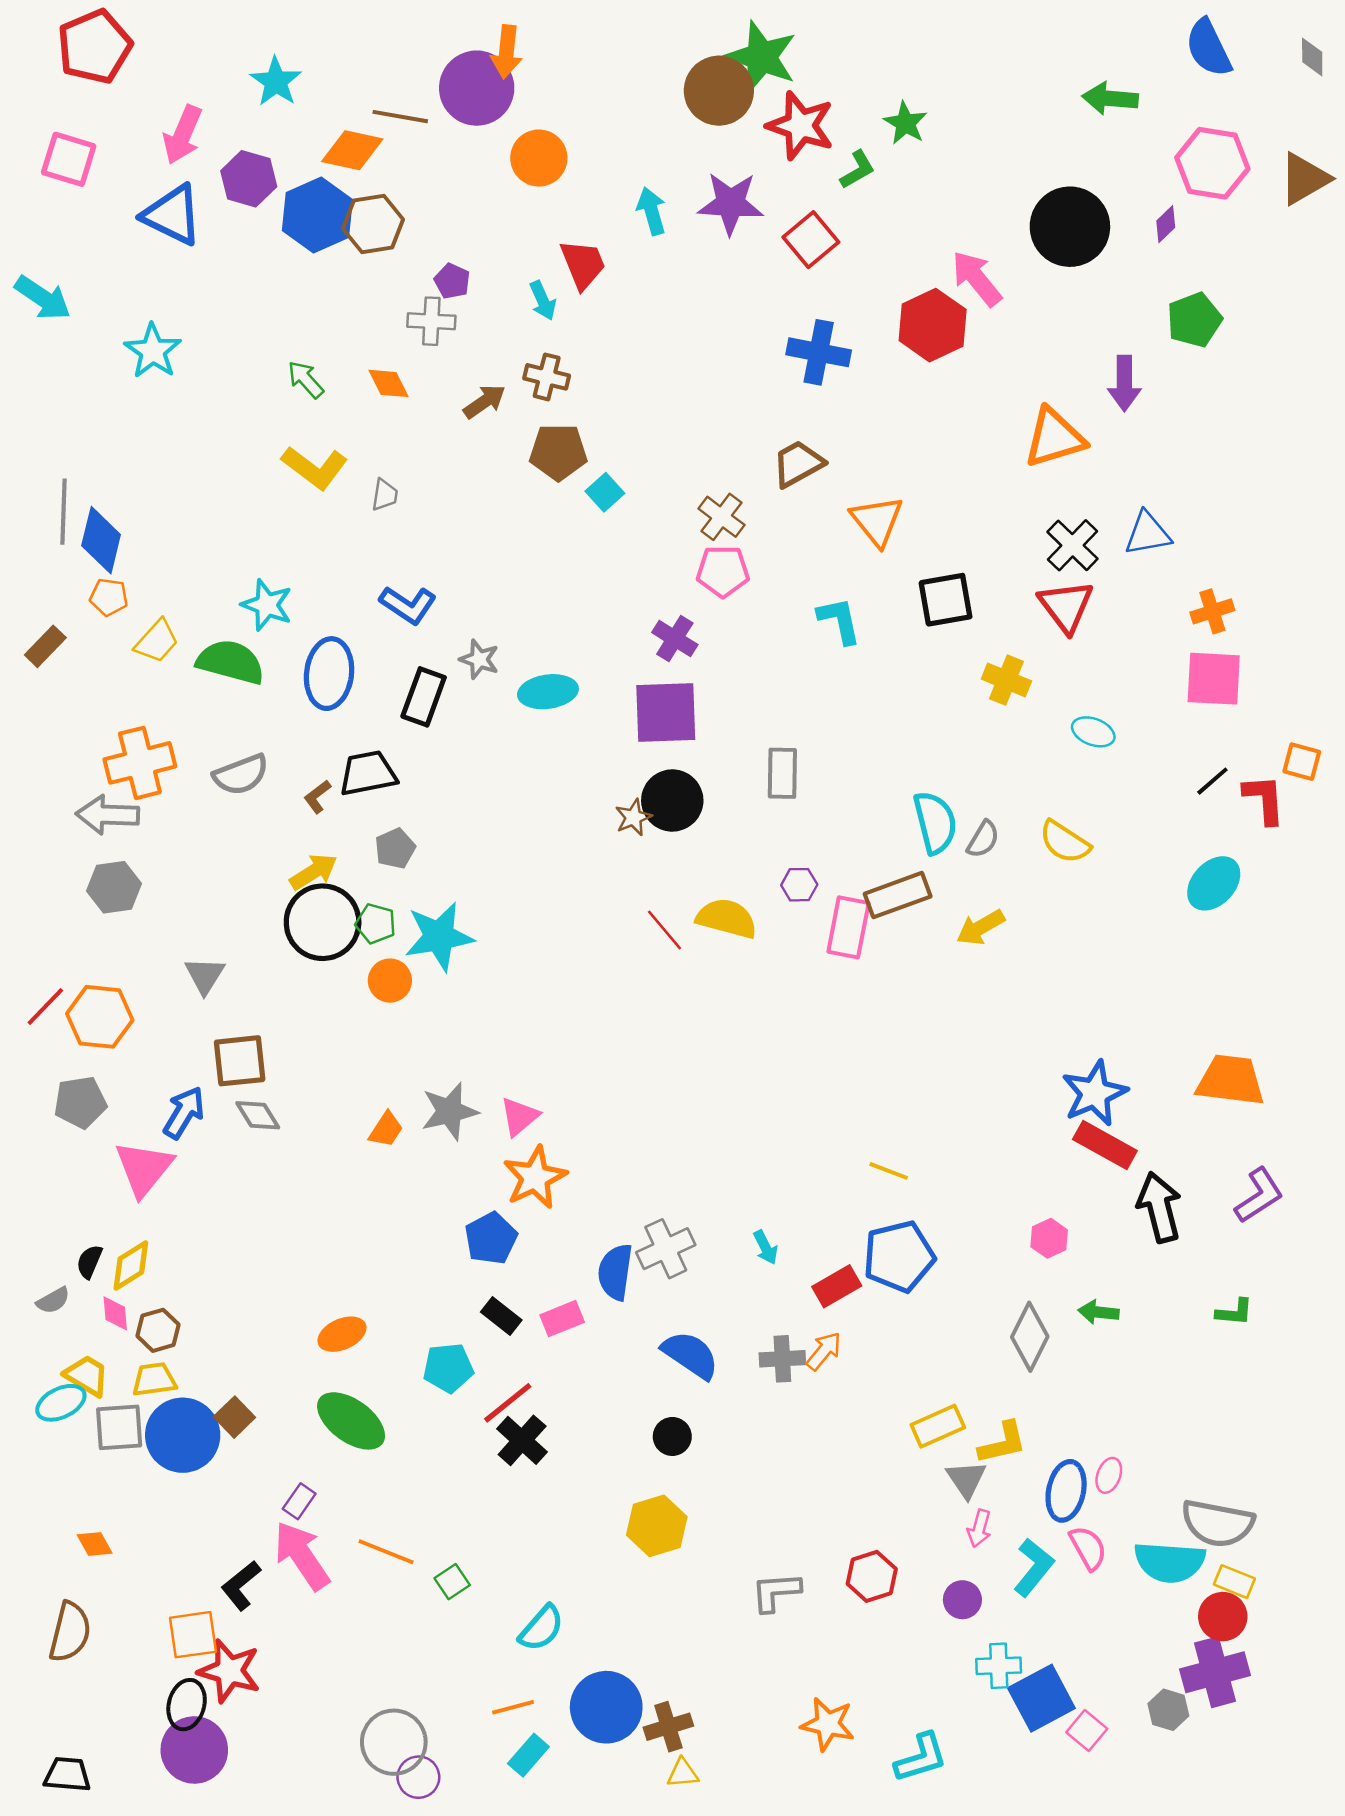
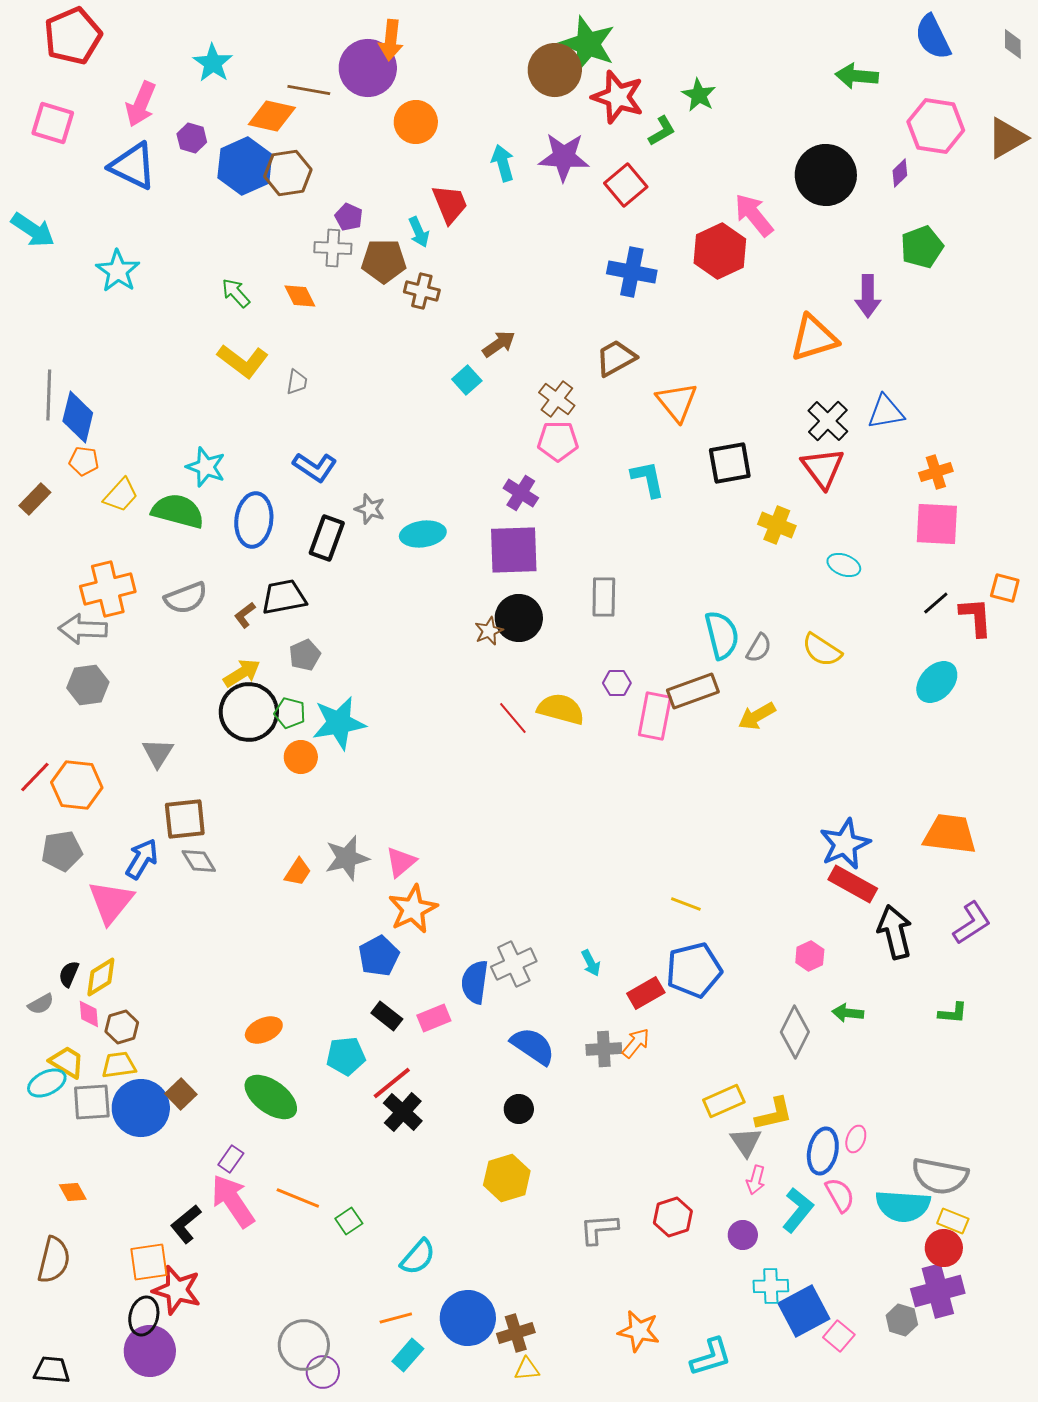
purple hexagon: (249, 179) -> (192, 138), size x0.7
brown arrow: (484, 402) -> (499, 344), moved
brown pentagon: (558, 452) -> (384, 261), moved

